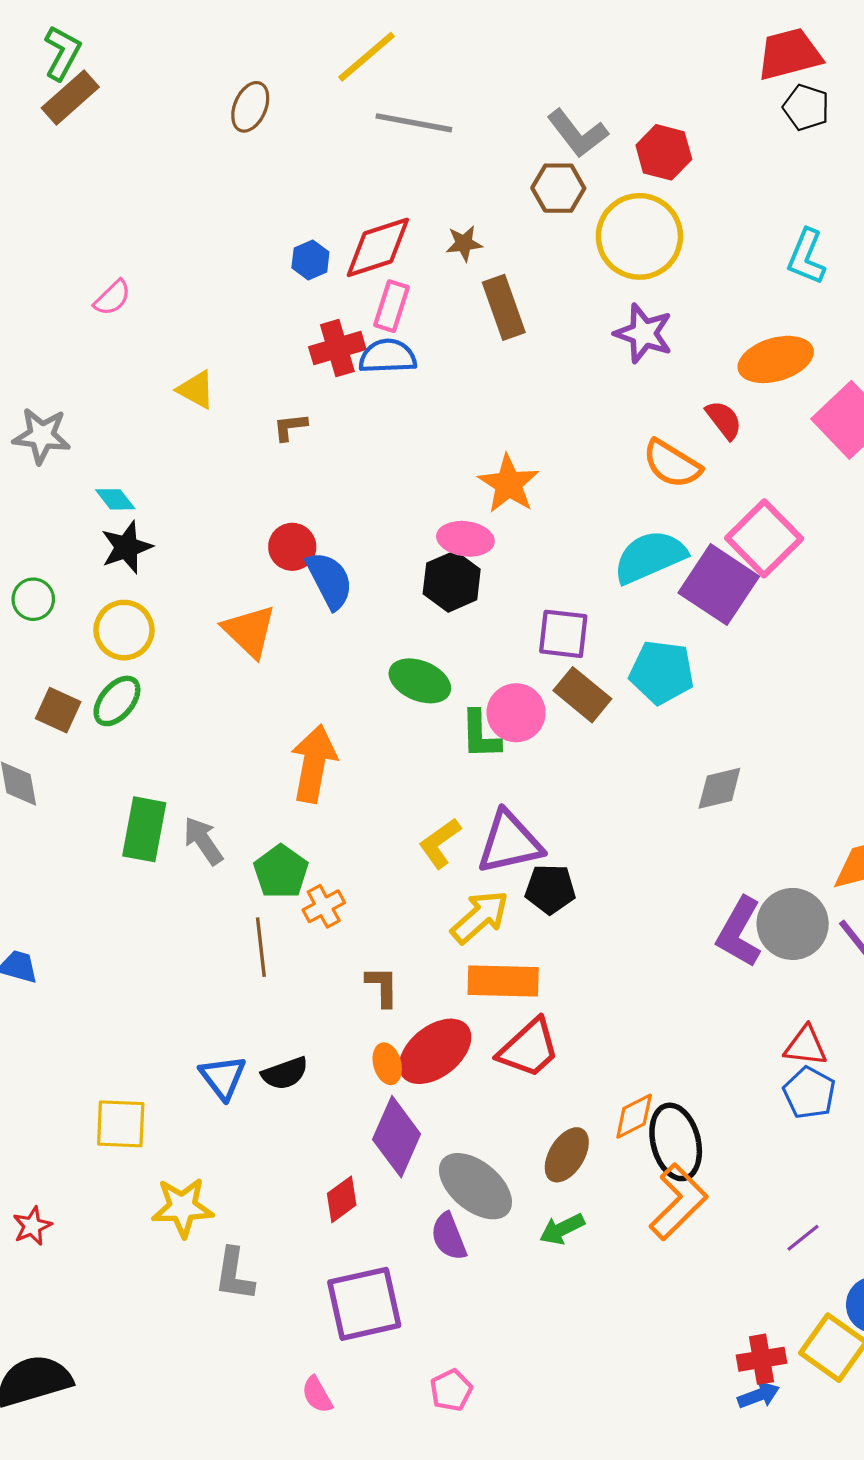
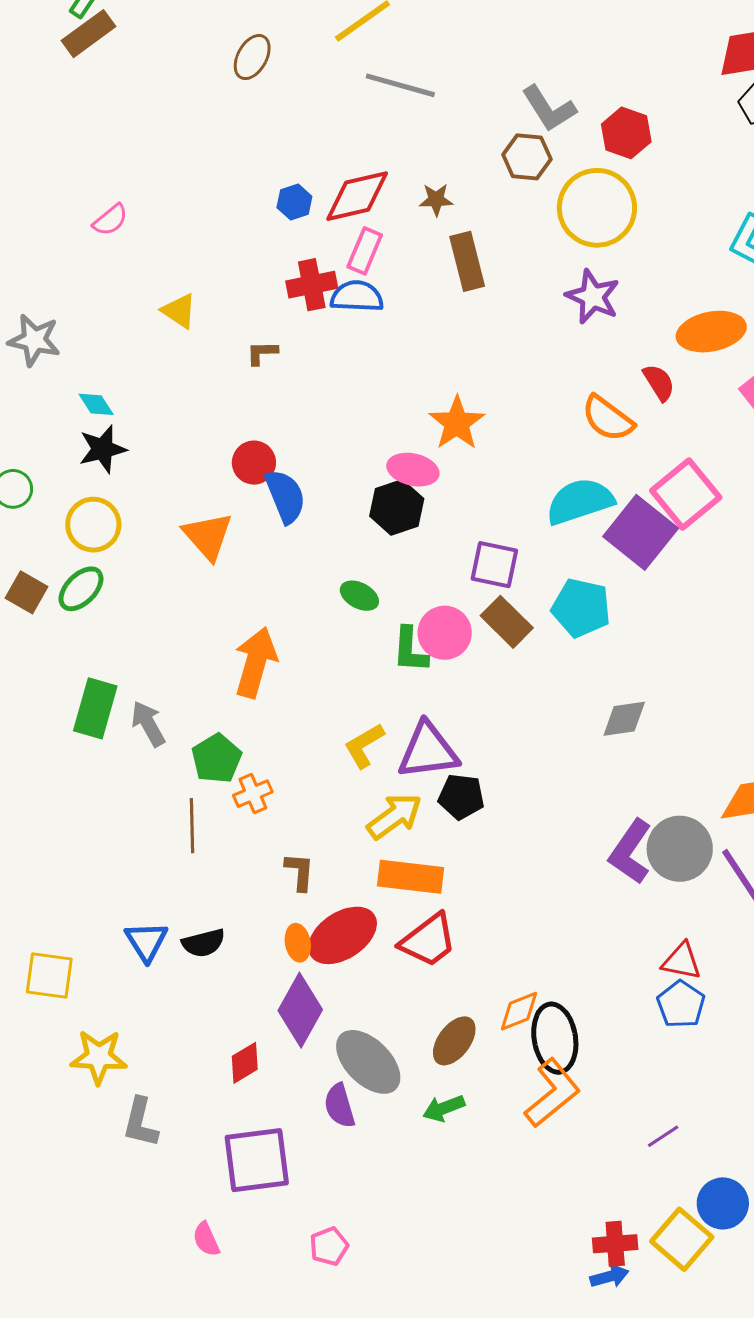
green ellipse: (420, 681) -> (359, 596), size x0.7

